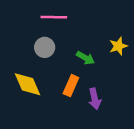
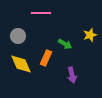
gray circle: (45, 47) -> (18, 36), moved
orange rectangle: (71, 86) -> (46, 58), moved

